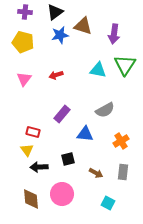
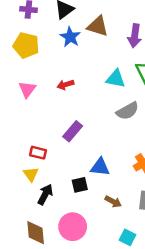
blue star: (60, 35) -> (70, 37), turned -30
gray semicircle: (105, 110) -> (128, 111), moved
blue triangle: (85, 134) -> (100, 167), moved
black arrow: (39, 167) -> (45, 194), turned 120

